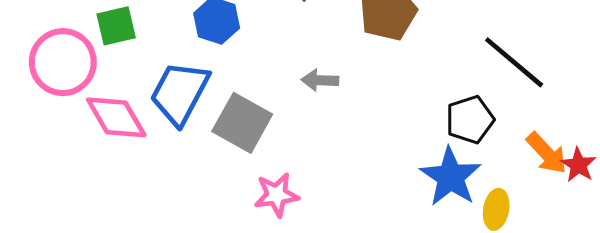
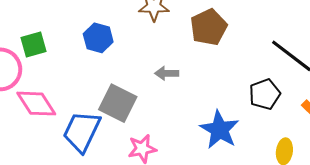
blue trapezoid: (180, 93) -> (82, 131), moved
blue star: (451, 177) -> (219, 130), moved

